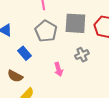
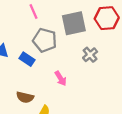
blue rectangle: (24, 53) -> (27, 59), moved
pink arrow: (59, 69) -> (61, 78), moved

